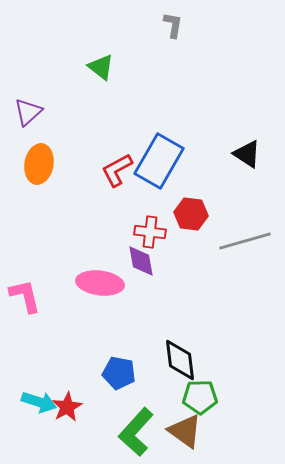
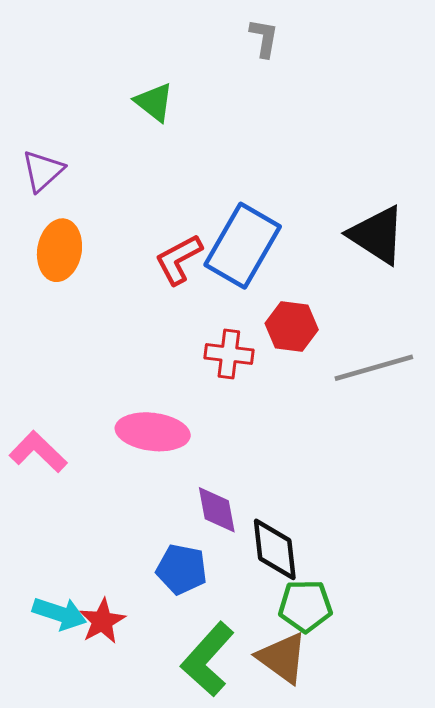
black triangle: (247, 154) -> (377, 235), size x1.4
purple diamond: (141, 261) -> (217, 510), moved
pink L-shape: (25, 296) -> (38, 452), turned -33

